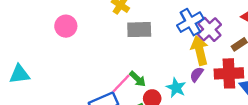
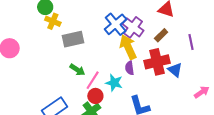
purple semicircle: (197, 74) -> (130, 68), turned -32
green arrow: (138, 79) -> (77, 70), moved
pink line: (121, 83) -> (93, 80), moved

